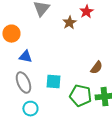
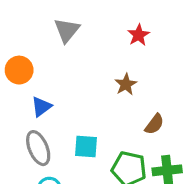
brown star: (69, 23) -> (126, 84), moved
blue triangle: (25, 57) -> (41, 107), turned -48

